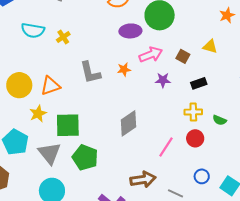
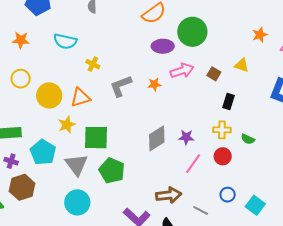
yellow cross: (63, 37) -> (93, 64), moved, turned -32
gray L-shape: (90, 72) -> (121, 86), turned 80
purple star: (163, 80) -> (186, 137), moved
black rectangle: (199, 83) -> (229, 102), turned -56

